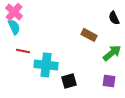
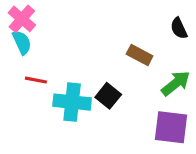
black square: (69, 81) -> (108, 96), moved, turned -35
purple square: (109, 81) -> (171, 127), size x1.6

